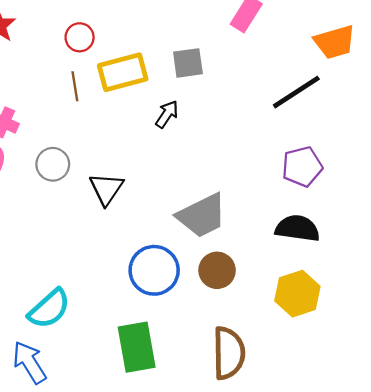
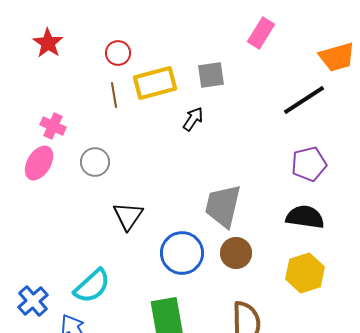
black triangle: (106, 189) -> (128, 216), moved
gray trapezoid: (202, 216) -> (223, 206), turned 129

